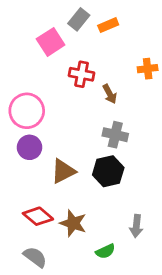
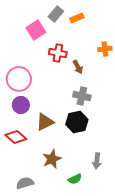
red diamond: (38, 216) -> (16, 137), moved
brown star: (73, 223) -> (52, 159), turned 30
gray semicircle: (35, 257) -> (25, 183), turned -54

